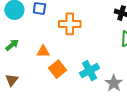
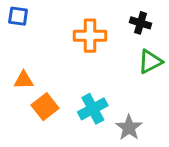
orange cross: (70, 24) -> (90, 36), moved

